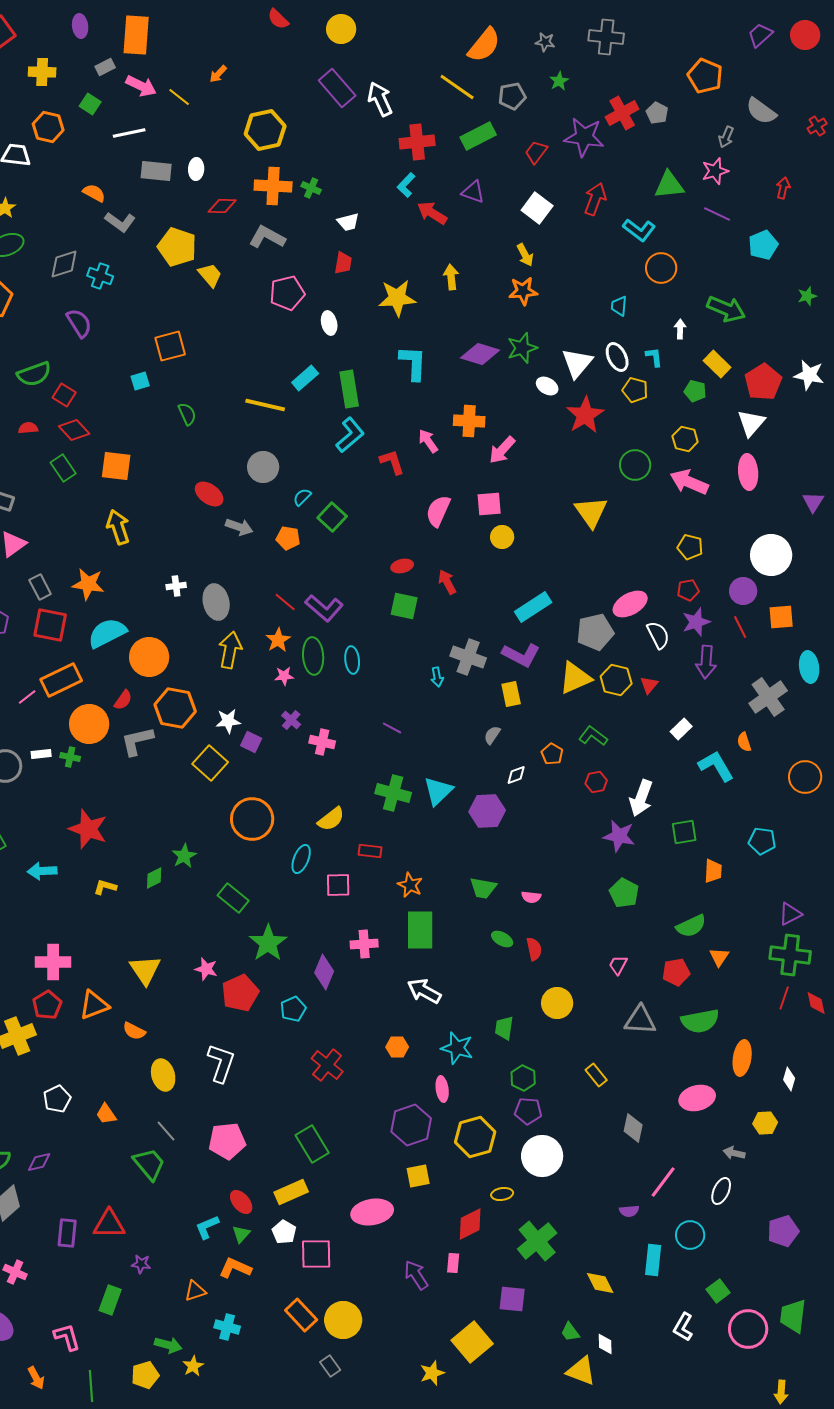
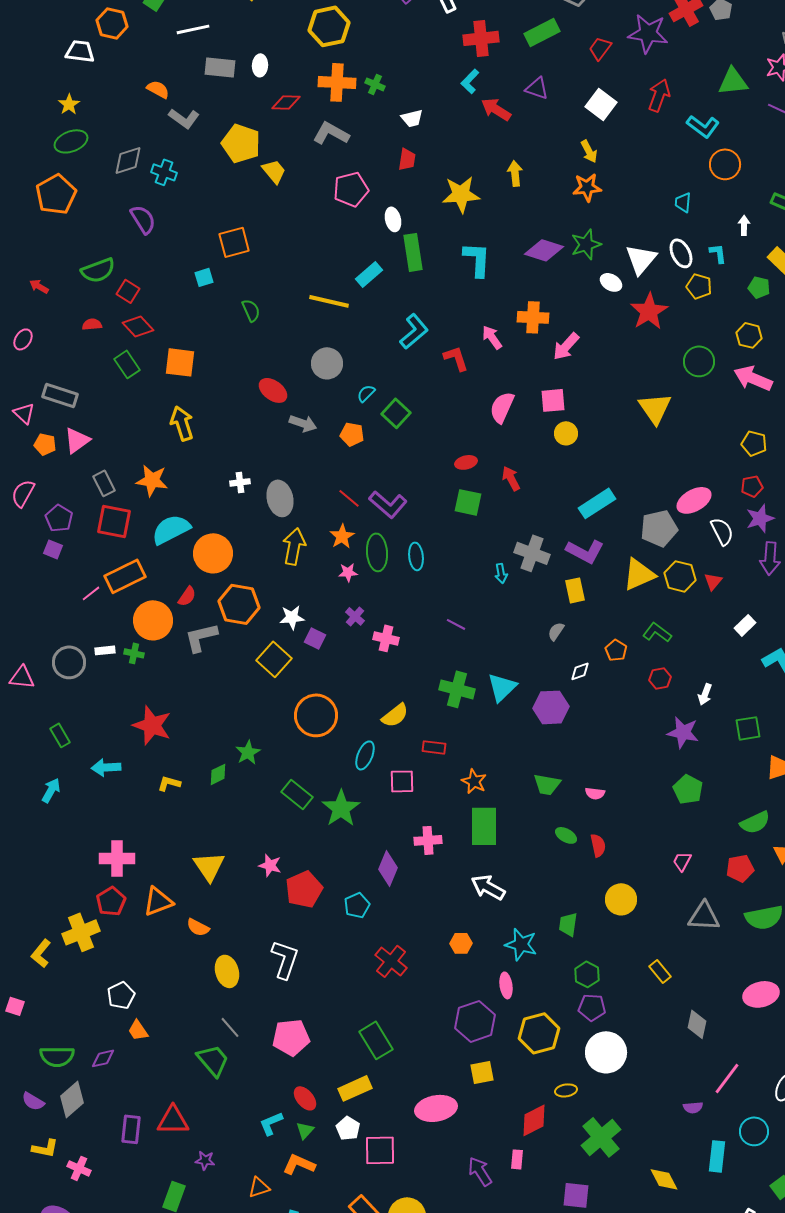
green rectangle: (349, 389) -> (413, 252), moved
white arrow: (641, 798) -> (705, 694), size x0.6
green star: (268, 943) -> (341, 808), moved
orange trapezoid: (106, 1114) -> (138, 1030), moved

